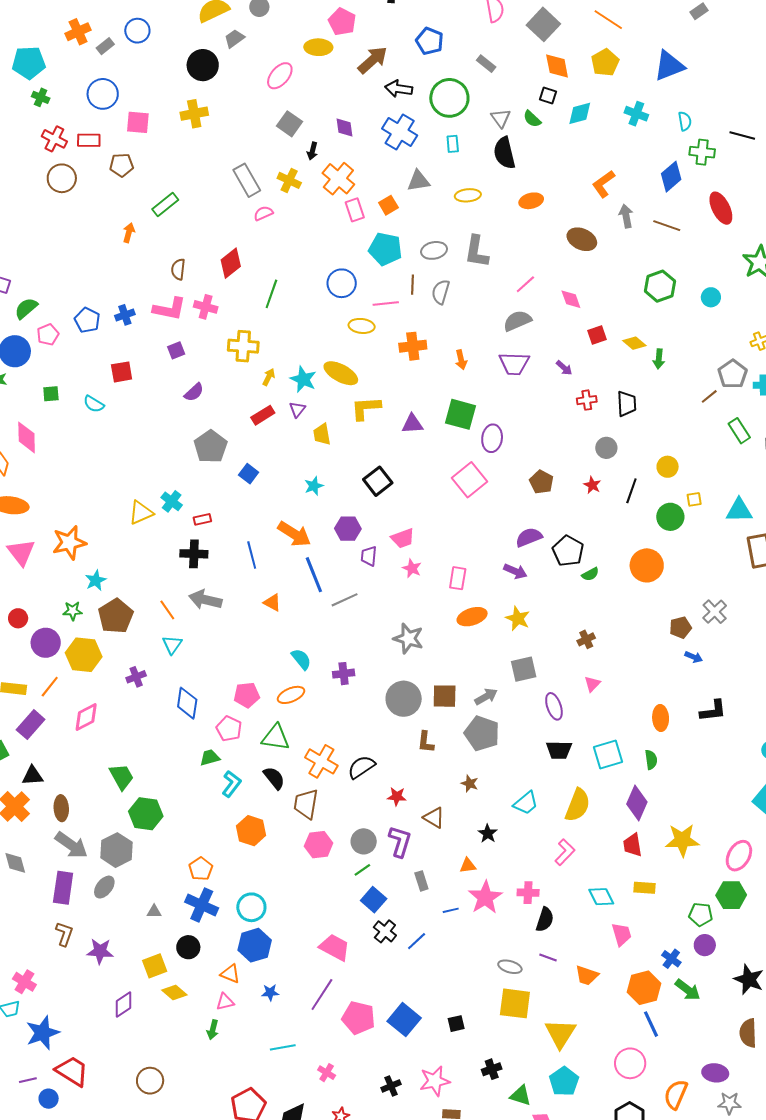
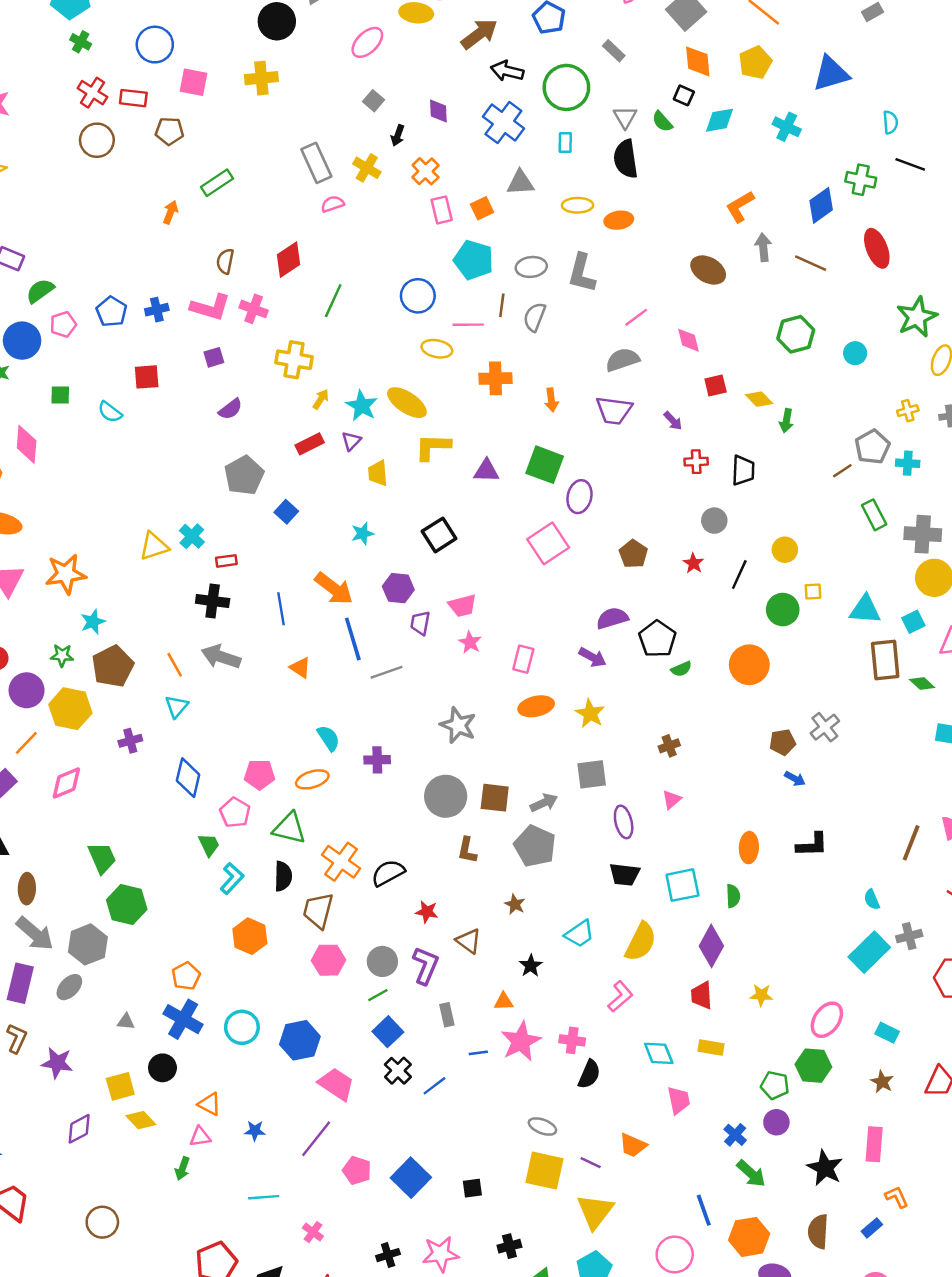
cyan semicircle: (685, 121) -> (890, 122), moved
gray square: (289, 124) -> (373, 101), size x0.7
orange cross: (338, 179) -> (426, 171), size x0.7
orange ellipse: (531, 201) -> (619, 220), moved
green trapezoid: (210, 758) -> (209, 845), turned 75
black semicircle: (274, 778) -> (283, 876), turned 35
yellow star: (682, 840) -> (761, 995), size x0.6
blue hexagon: (255, 945) -> (300, 1040), moved
purple line: (548, 957) -> (591, 1163), moved
orange hexagon: (644, 988) -> (749, 1237), moved
pink pentagon: (358, 1018) -> (357, 1170), size x0.7

